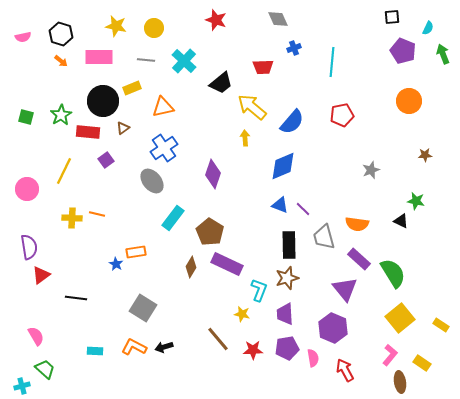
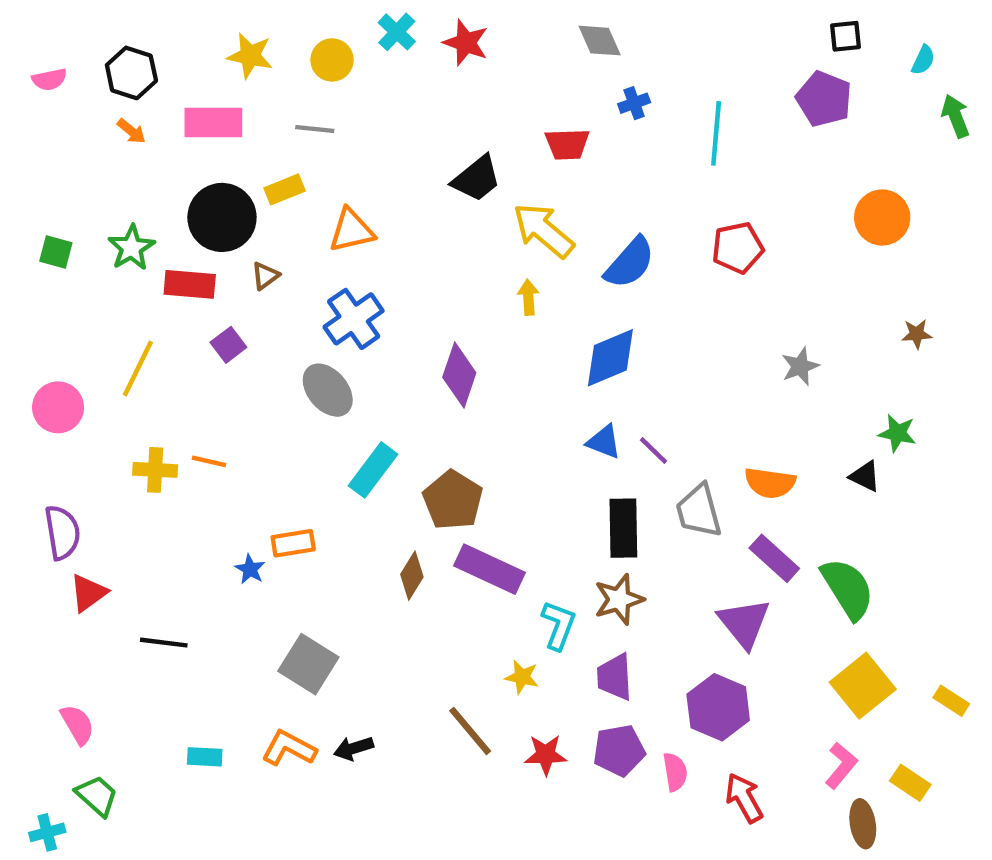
purple pentagon: (403, 51) -> (824, 99), moved
cyan cross: (184, 61) -> (397, 32), moved, size x0.7

